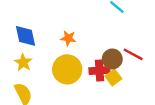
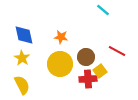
brown circle: (112, 59) -> (86, 57), moved
red cross: (100, 71) -> (88, 79), moved

